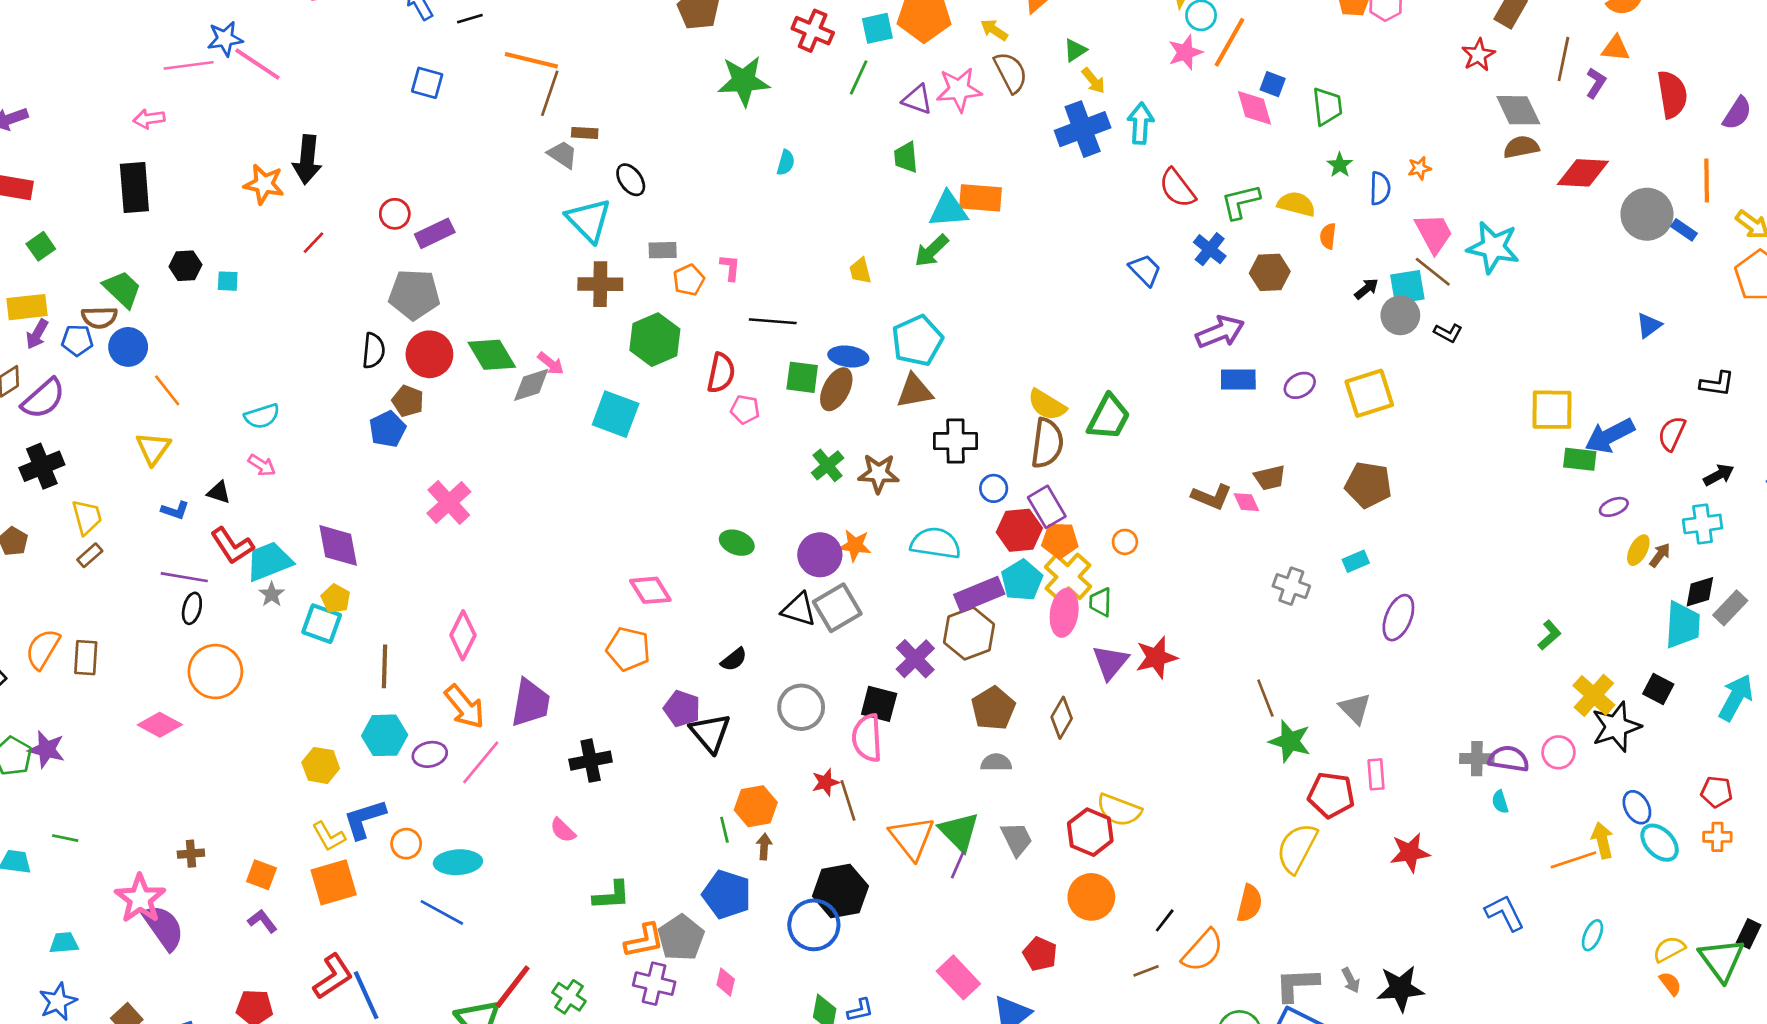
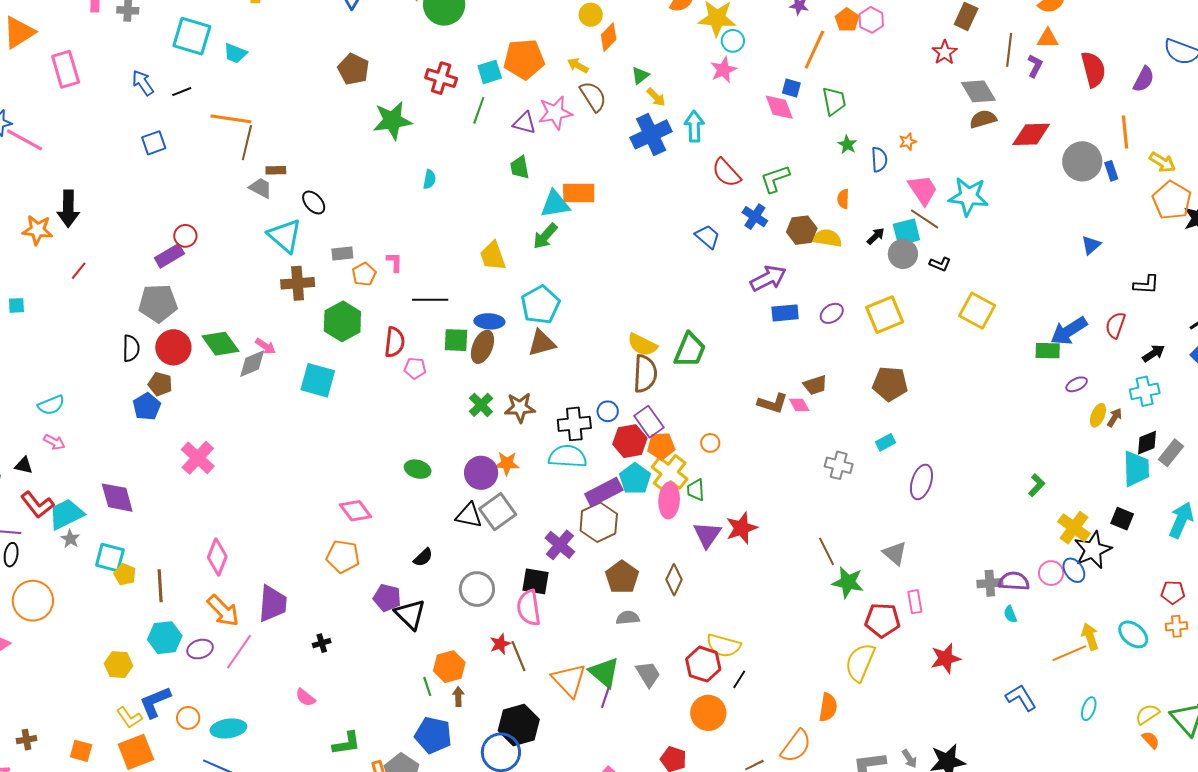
orange line: (1230, 42) -> (814, 50), moved
blue square: (427, 83) -> (154, 143), turned -30
yellow semicircle: (1296, 204) -> (827, 238), moved
red circle: (395, 214) -> (185, 236), moved
blue rectangle: (1684, 230) -> (1111, 171), turned 42
yellow trapezoid: (860, 271) -> (493, 256), size x1.5
yellow square: (1552, 410) -> (977, 311), moved, turned 33
black cross: (956, 441) -> (574, 424), moved
yellow pentagon: (336, 599) -> (125, 574), moved
black cross: (591, 761) -> (322, 643), size x0.6
blue ellipse: (1637, 807) -> (1074, 570), moved
black line: (1165, 920) -> (739, 679), moved

